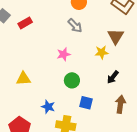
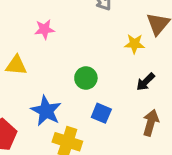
pink star: (64, 54) -> (44, 29), moved
blue star: (48, 107) -> (46, 111), size x1.5

